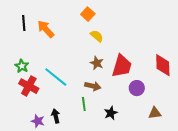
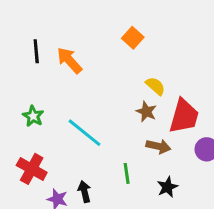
yellow semicircle: (97, 36) -> (155, 86), moved
red cross: (29, 86) -> (32, 169), moved
brown arrow: (93, 86) -> (158, 146), moved

